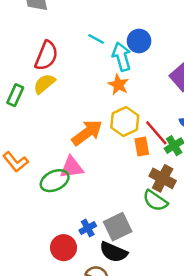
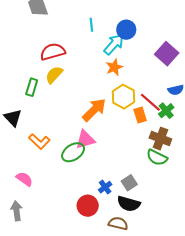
cyan line: (96, 39) -> (91, 25), moved, turned 64
red semicircle: (46, 56) -> (53, 52), turned -120
cyan arrow: (122, 57) -> (114, 44), turned 65
orange star: (118, 85) -> (114, 67), turned 30
gray square: (118, 227) -> (129, 183), size x0.7

